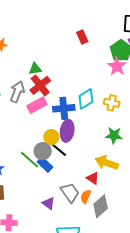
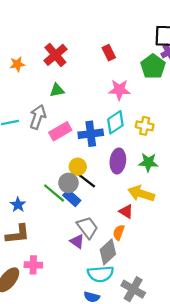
pink star: (117, 66) -> (119, 90), moved, turned -30
red cross: (40, 85) -> (55, 55), moved
purple ellipse: (67, 131) -> (118, 161), moved
gray trapezoid: (70, 193) -> (87, 228), moved
gray diamond: (101, 206) -> (108, 252), moved

